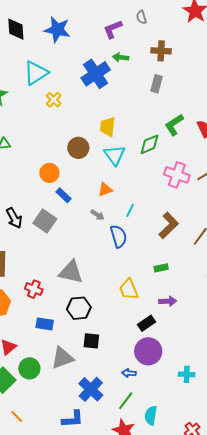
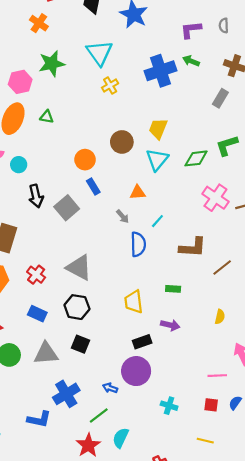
cyan triangle: (36, 73) -> (99, 53), turned -48
brown L-shape: (169, 225) -> (193, 247), turned 32

